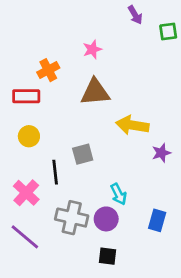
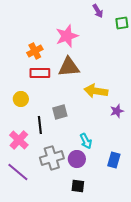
pink star: (92, 49) -> (67, 36), size x1.6
red rectangle: (26, 96) -> (40, 73), moved
gray cross: (72, 218) -> (52, 158), turned -30

